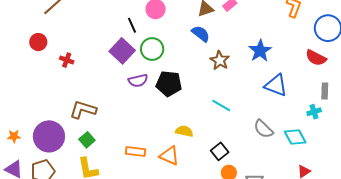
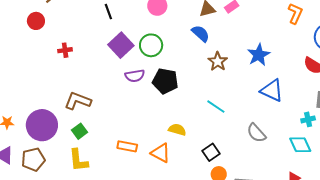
black line: (132, 25) -> (108, 12), moved
red circle: (38, 42) -> (36, 21), moved
red cross: (67, 60) -> (65, 50), turned -32
cyan diamond: (295, 137) -> (300, 145), moved

